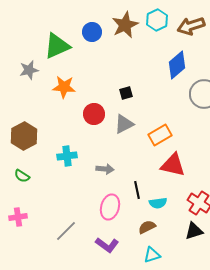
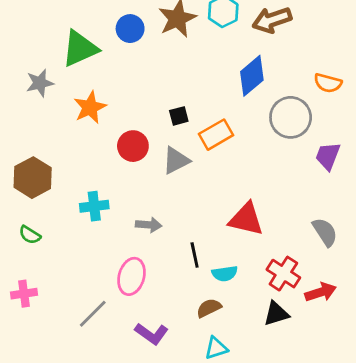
orange star: (64, 87) -> (90, 107), turned -30
orange rectangle: (160, 135) -> (216, 135), moved
pink ellipse: (110, 207) -> (132, 276), moved

